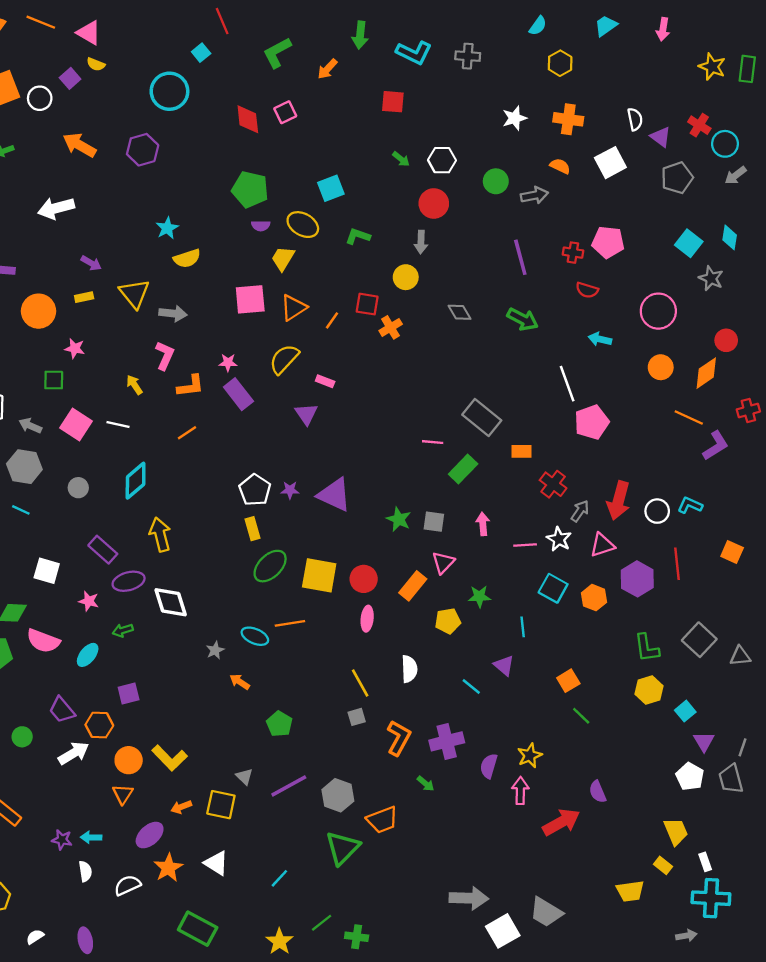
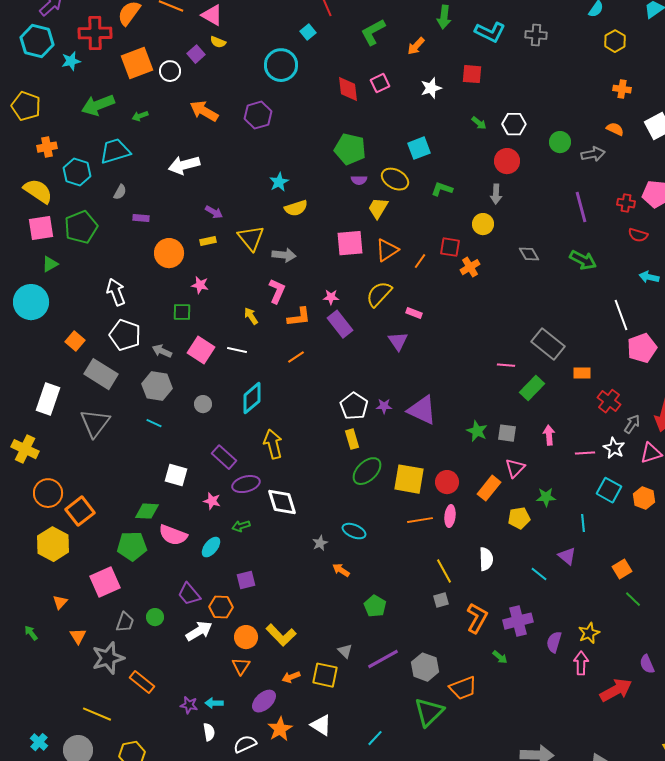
white star: (514, 118) -> (431, 88), moved
orange cross: (568, 119) -> (622, 89), size x0.7
orange line: (290, 623) -> (420, 520), moved

